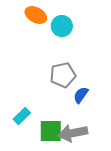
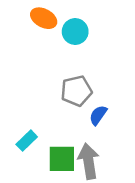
gray arrow: (73, 133) -> (88, 161), turned 92

